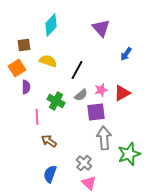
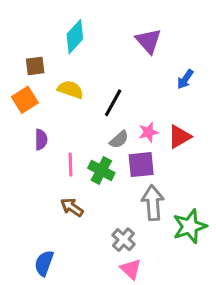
purple semicircle: (26, 87) -> (41, 140), moved
green cross: (56, 101) -> (101, 170), moved
pink line: (37, 117) -> (70, 165), moved
blue semicircle: (50, 174) -> (44, 263), moved

